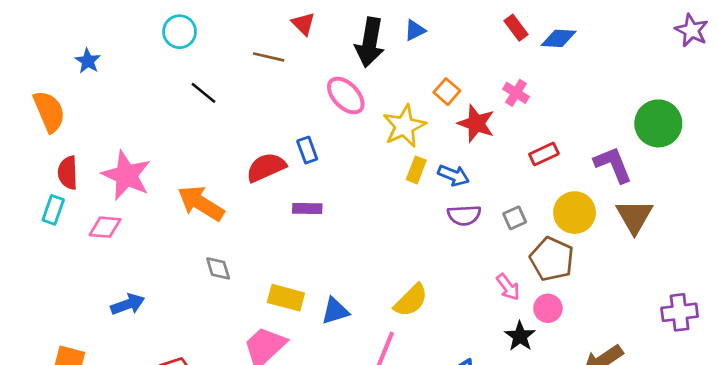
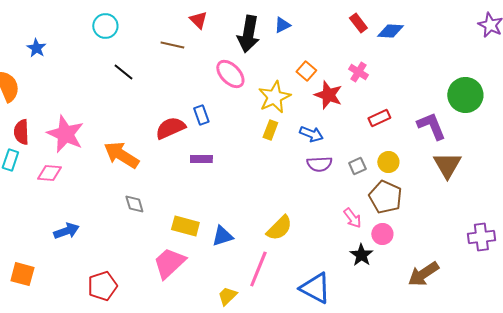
yellow rectangle: (416, 170) -> (270, 130), moved
yellow circle: (575, 213) -> (388, 162), moved, size x0.7

